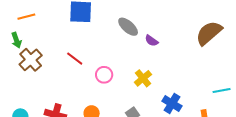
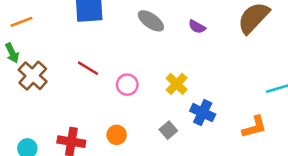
purple semicircle: (151, 41) -> (197, 27), moved
blue cross: (172, 104) -> (203, 113), moved

